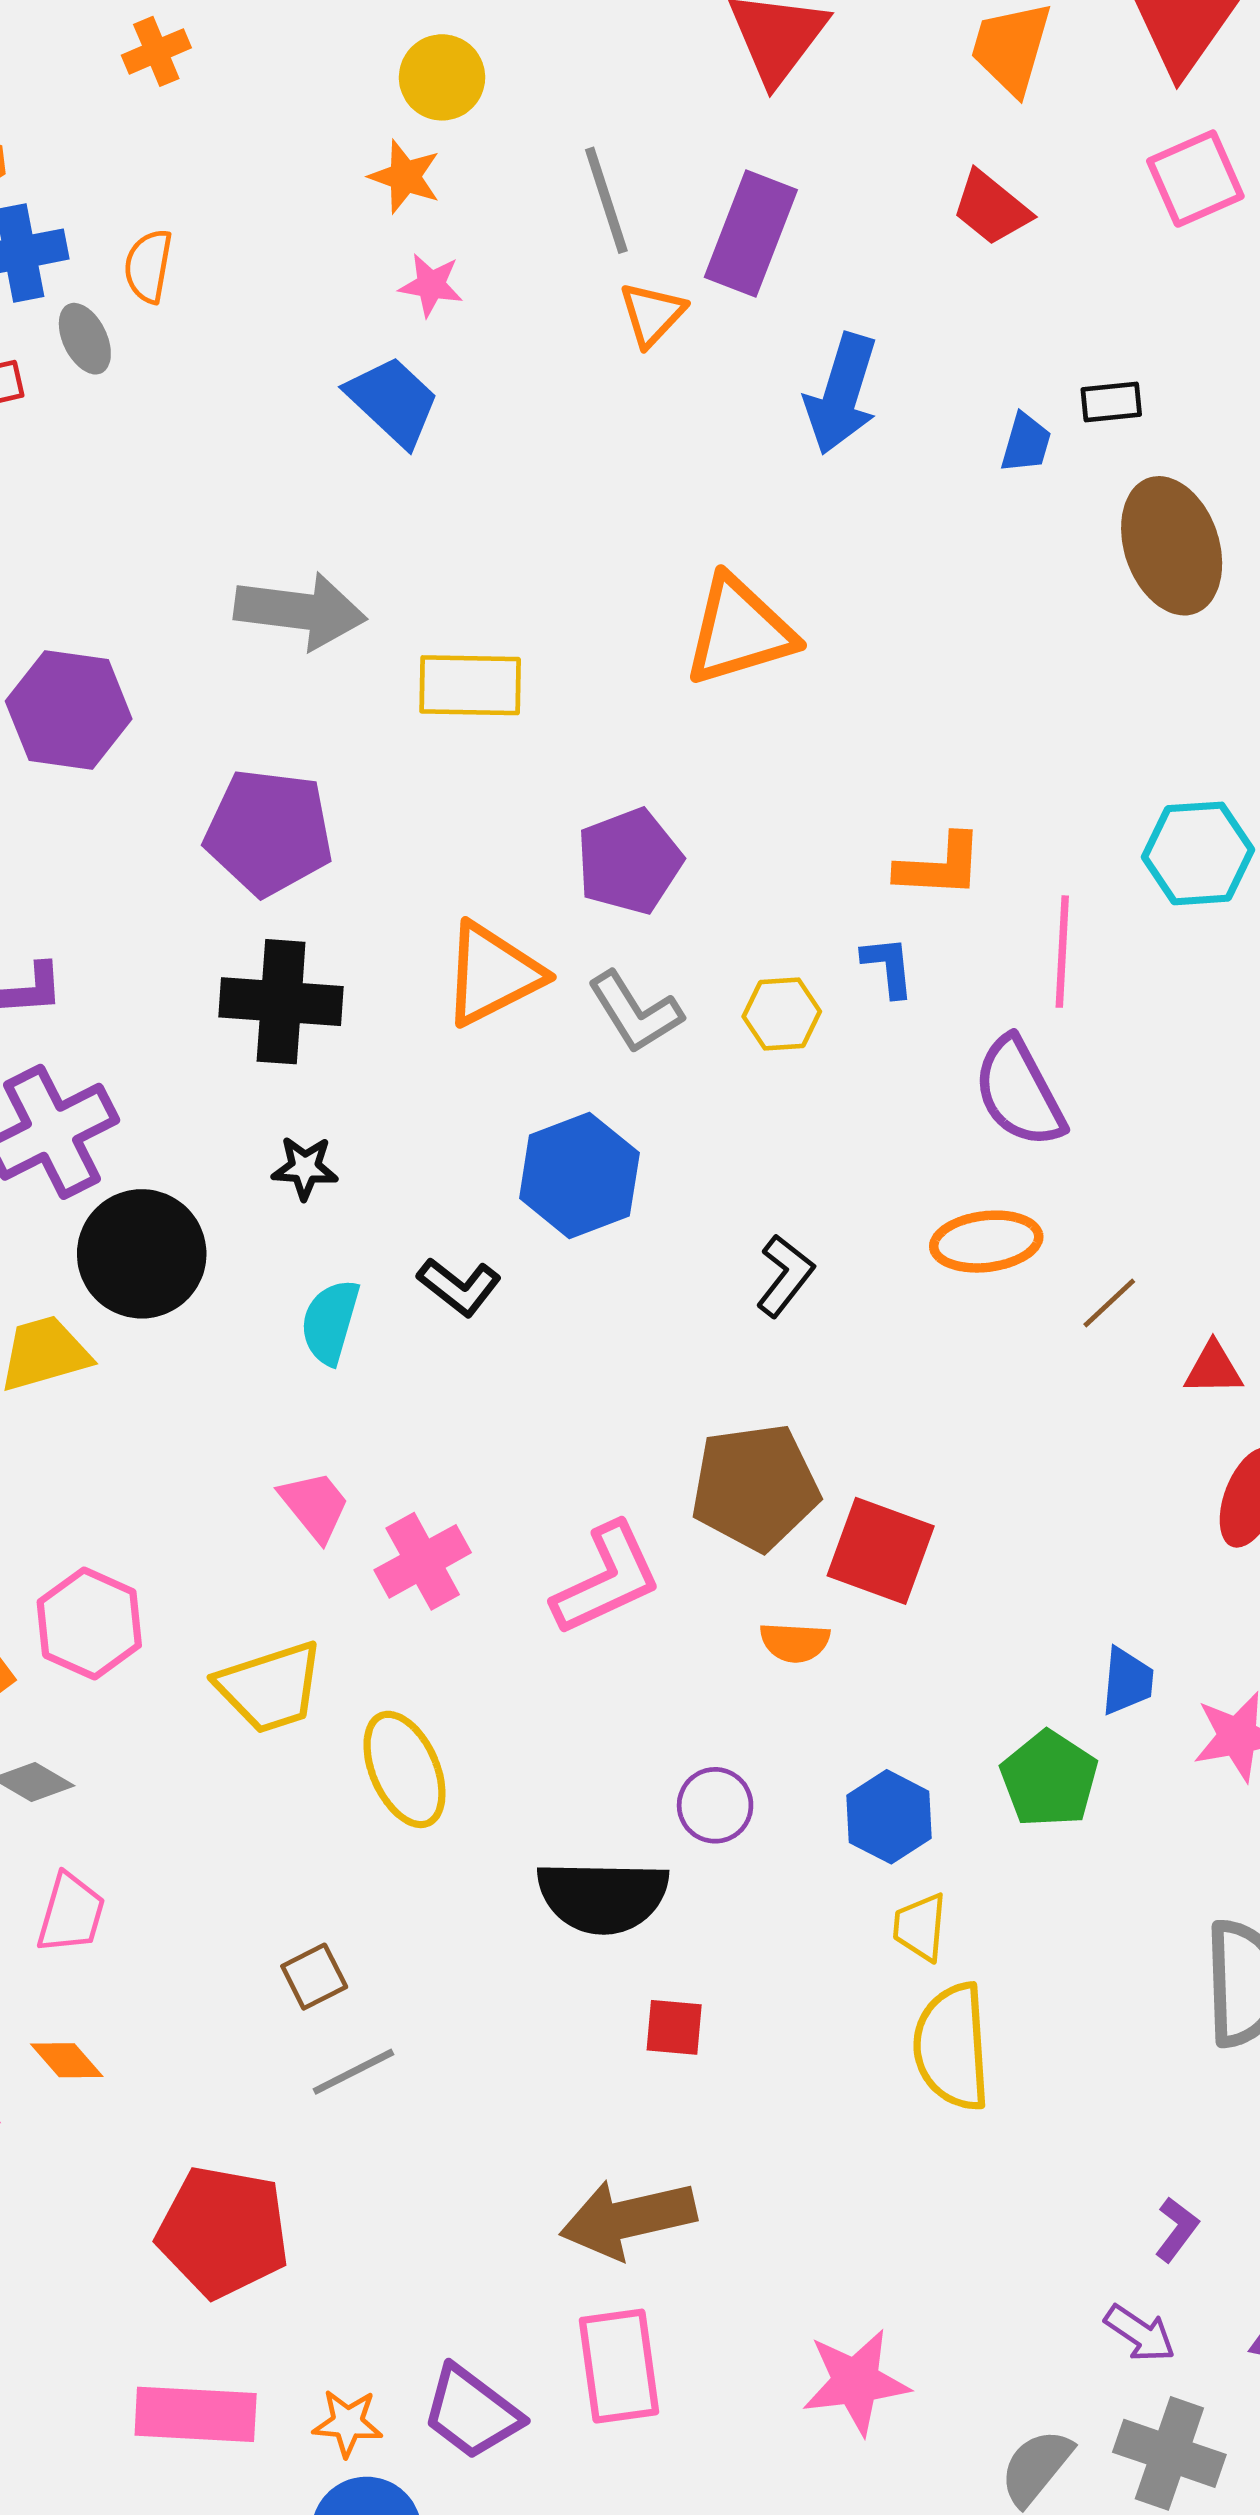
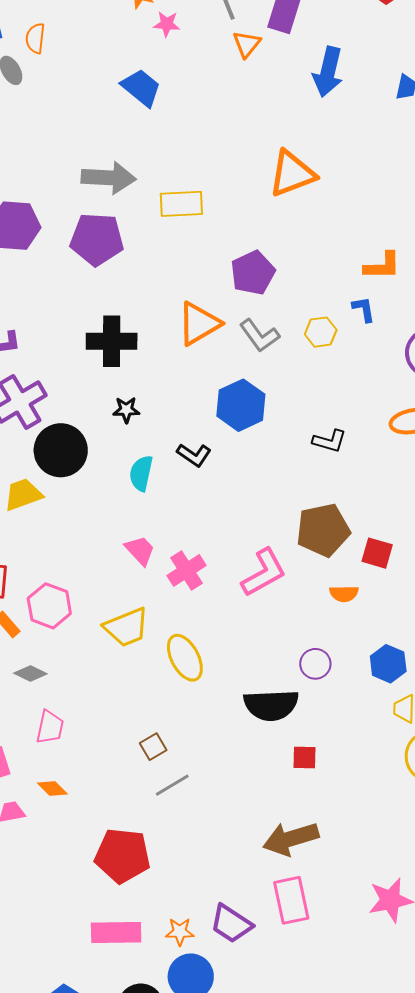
pink star: (431, 285) -> (167, 24), moved
purple pentagon: (269, 832) -> (97, 239), moved
black L-shape: (785, 1276) -> (329, 441), turned 72
red square: (881, 1551) -> (377, 553), size x0.7

